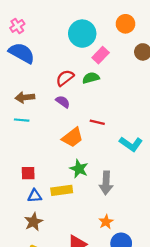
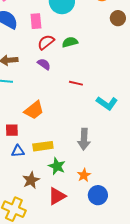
pink rectangle: (101, 55) -> (36, 21), moved, turned -49
orange trapezoid: (72, 137) -> (34, 110), moved
green star: (79, 169) -> (57, 166), moved
brown star: (34, 222) -> (31, 180), moved

